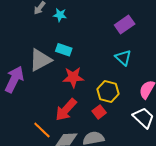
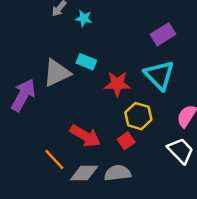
cyan triangle: (123, 58) -> (159, 75), size x1.5
red star: (73, 77) -> (117, 84), moved
red arrow: (66, 110) -> (85, 136), turned -105

